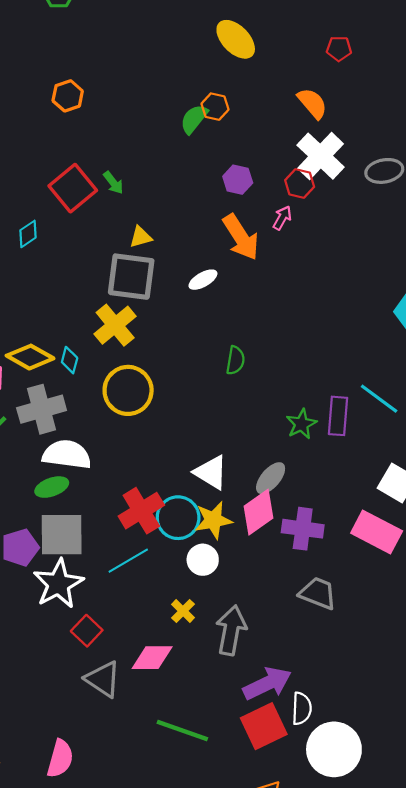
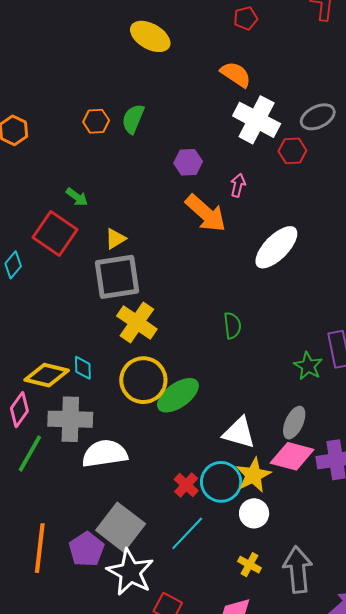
orange hexagon: (215, 107) -> (96, 121), moved
red hexagon: (300, 183) -> (292, 151), moved
red square: (73, 188) -> (55, 233), moved
white ellipse: (203, 280) -> (276, 247), moved, size x1.8
yellow cross: (115, 325) -> (137, 322), moved
gray cross: (42, 409) -> (70, 419), turned 33
green ellipse: (52, 487) -> (178, 395), moved, size x1.4
red cross: (141, 511) -> (186, 485), size x0.6
pink diamond: (259, 512) -> (292, 456), turned 66
gray square: (62, 535) -> (121, 527), turned -36

